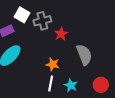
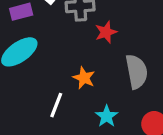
white line: (51, 83) -> (56, 105), moved

